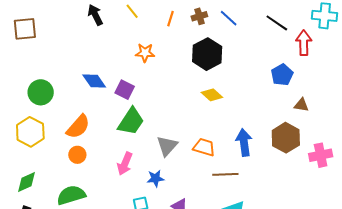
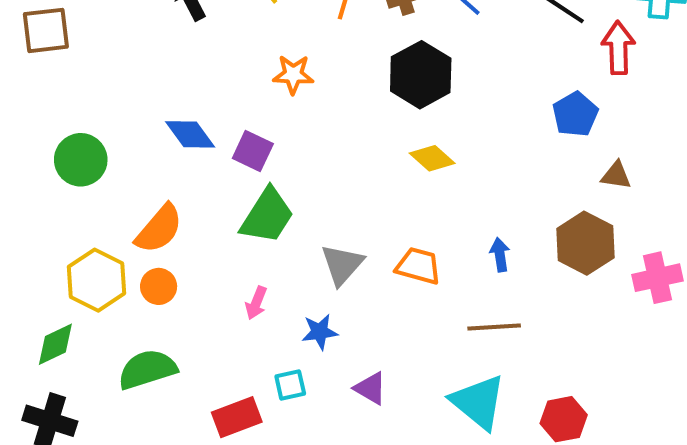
yellow hexagon: (30, 132) -> (96, 280), moved
blue arrow: (244, 142) -> (500, 255), size x0.6
pink arrow: (125, 164) -> (256, 303), size x0.7
brown line: (225, 174) -> (494, 327), moved

